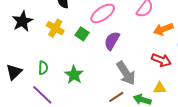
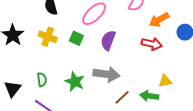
red arrow: (161, 60) -> (152, 44), moved
gray arrow: (126, 73) -> (106, 74), moved, turned -40

